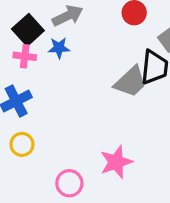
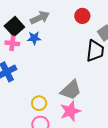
gray trapezoid: (131, 82) -> (71, 90), moved
yellow circle: (22, 144) -> (39, 103), moved

